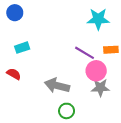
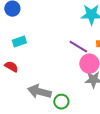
gray arrow: (57, 86) -> (39, 92), moved

